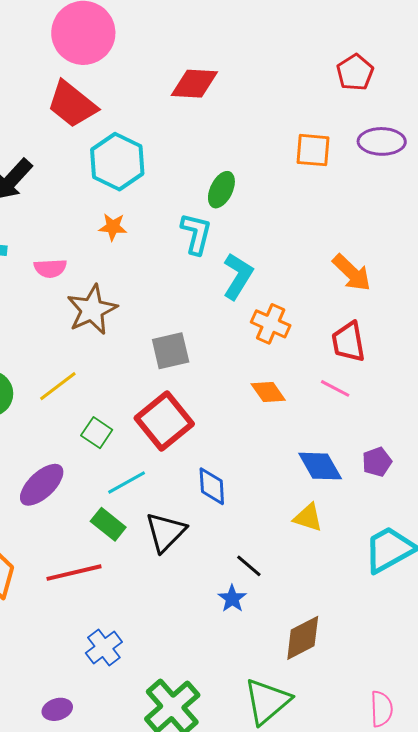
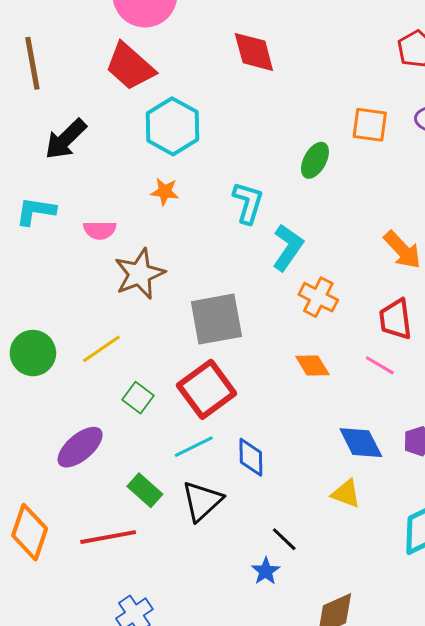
red diamond: (194, 84) -> (254, 52), turned 69
green ellipse: (221, 190) -> (315, 160), moved
gray square: (171, 351) -> (216, 319), size x1.4
cyan line: (127, 482) -> (194, 447), moved

